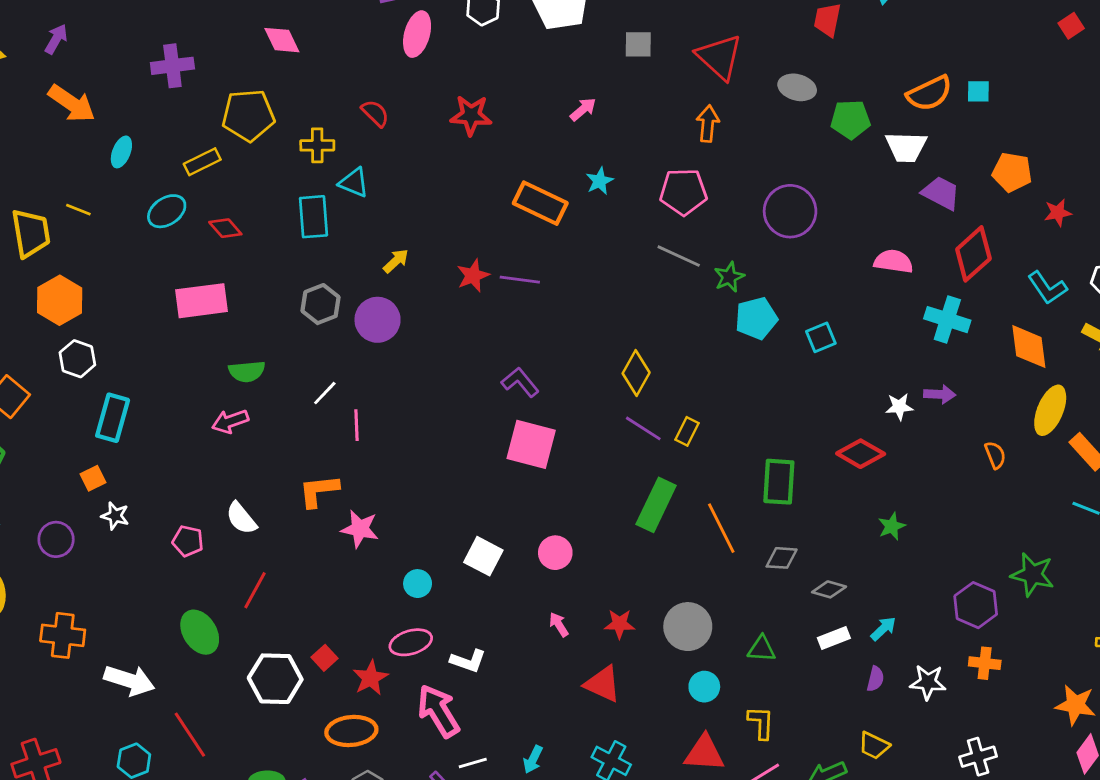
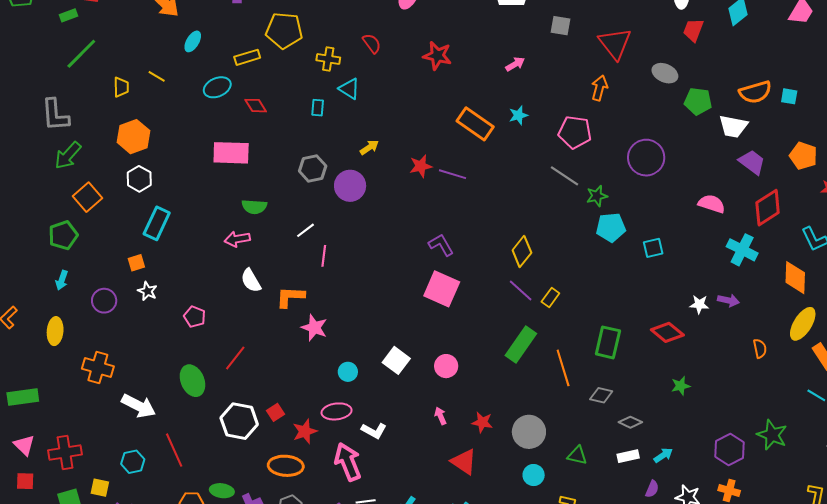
cyan rectangle: (314, 217) -> (318, 108), size x0.6
yellow trapezoid: (31, 233) -> (121, 87), size x0.6
white semicircle: (241, 518) -> (251, 281), moved

